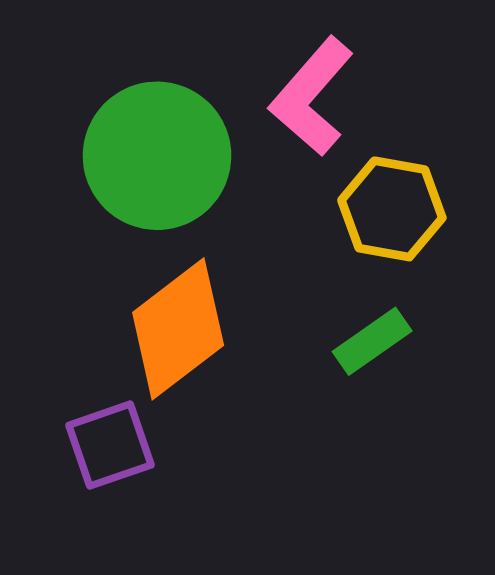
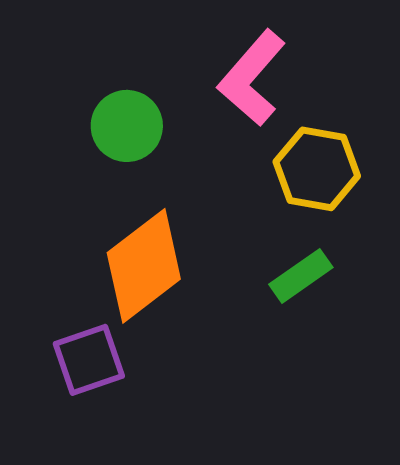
green circle: (157, 156) -> (127, 126), size x0.6

